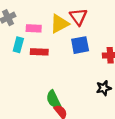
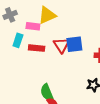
red triangle: (78, 17) -> (61, 45), moved
yellow triangle: (59, 24) -> (47, 15), moved

